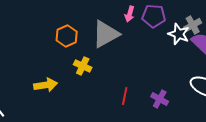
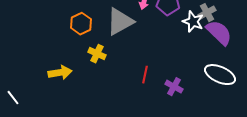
red line: (125, 96) -> (145, 75), moved

